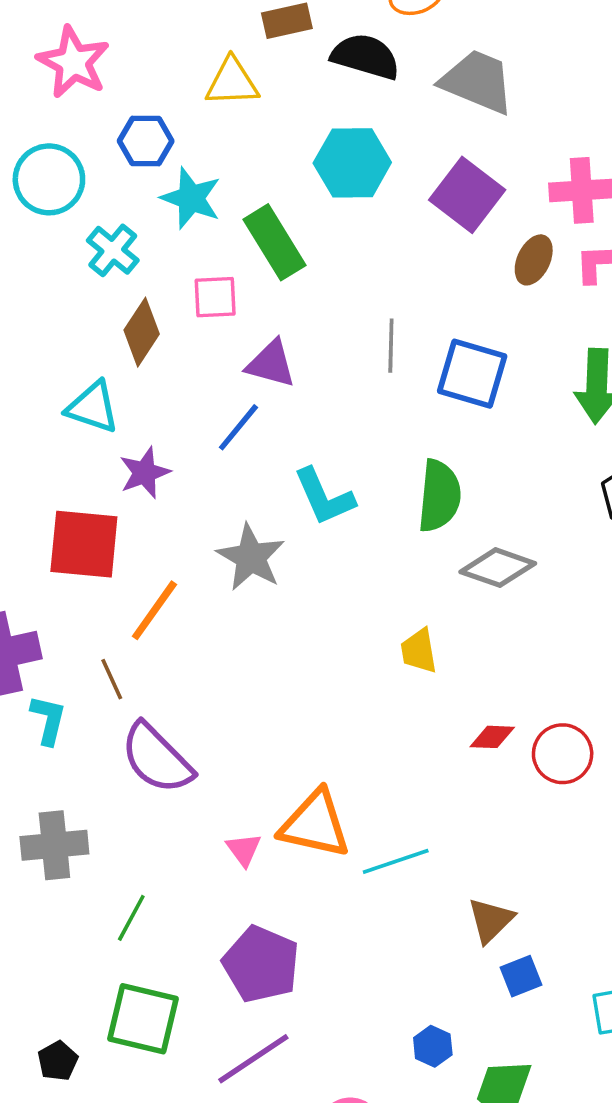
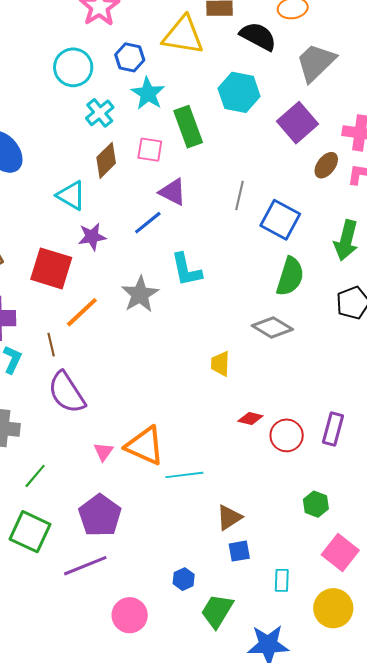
yellow triangle: (232, 82) -> (183, 35), size x1.4
gray trapezoid: (477, 82) -> (316, 62), turned -78
green semicircle: (439, 496) -> (290, 276), moved

